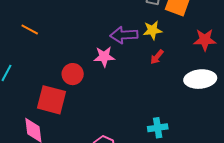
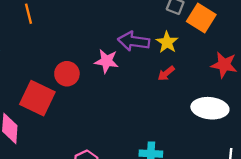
orange line: (30, 30) -> (28, 14), turned 36
yellow star: (152, 30) -> (167, 42), turned 30

